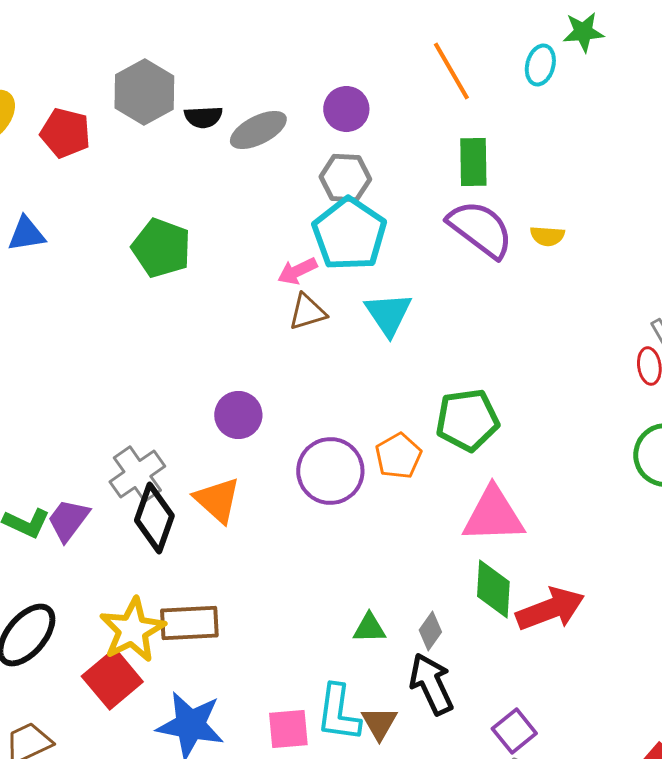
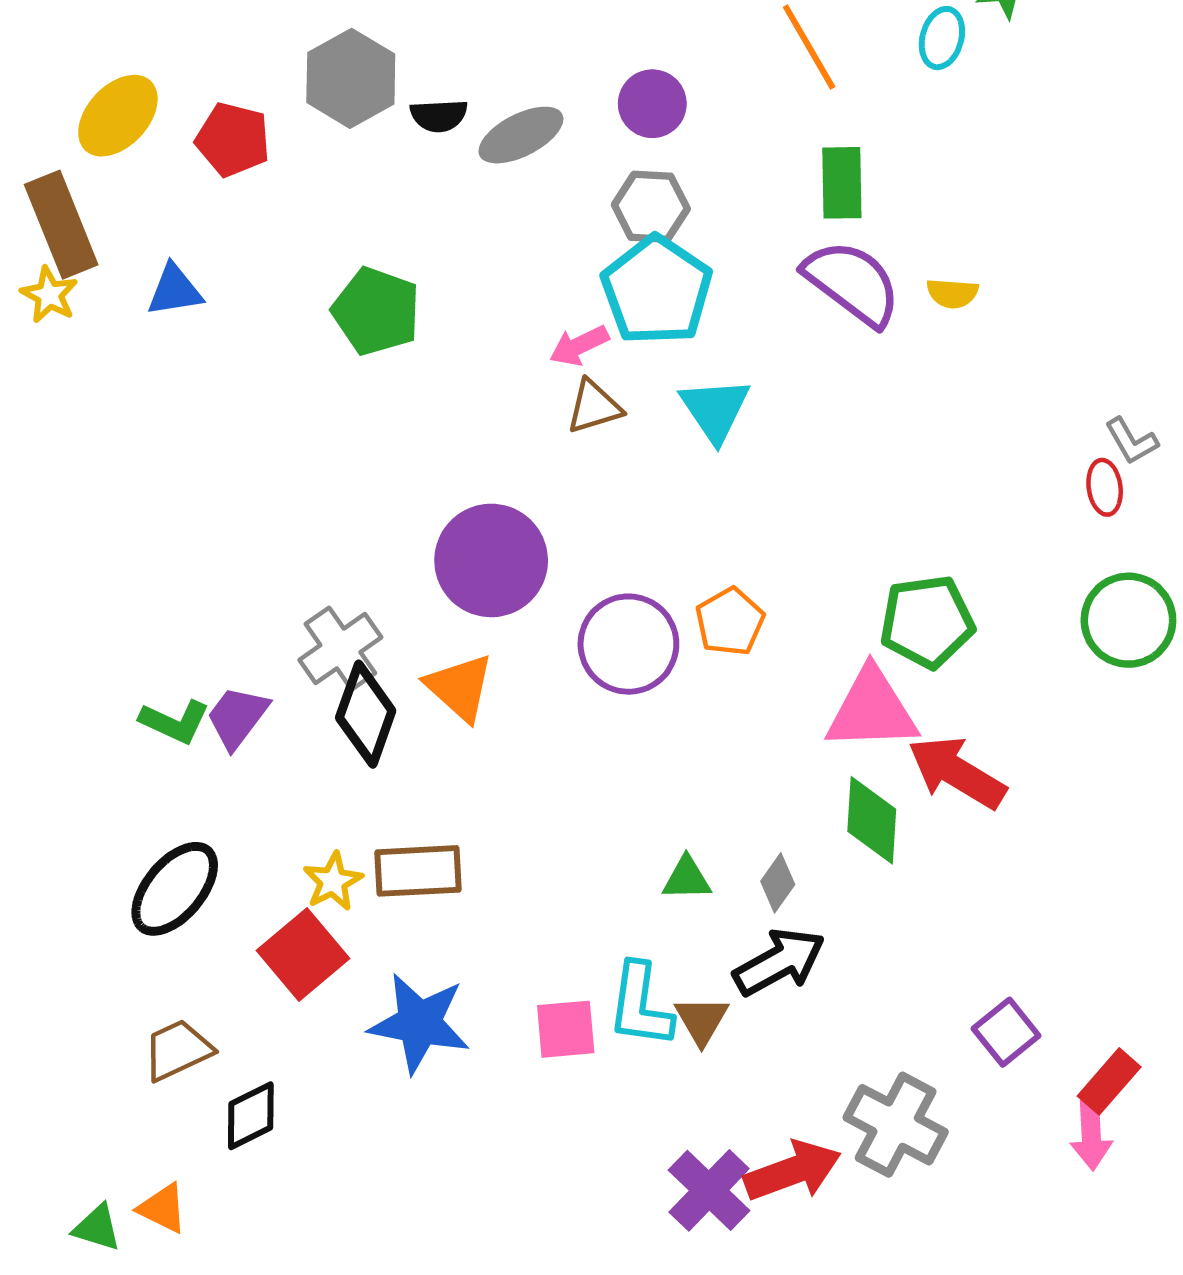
purple circle: (238, 415) -> (491, 560), size x1.6
green pentagon: (467, 420) -> (927, 622), moved
red arrow: (550, 609) -> (957, 772), moved, turned -128
yellow star: (132, 630) -> (333, 881), size x0.6
black arrow: (431, 684) -> (779, 962), turned 86
purple square: (514, 731) -> (1006, 1032), moved

